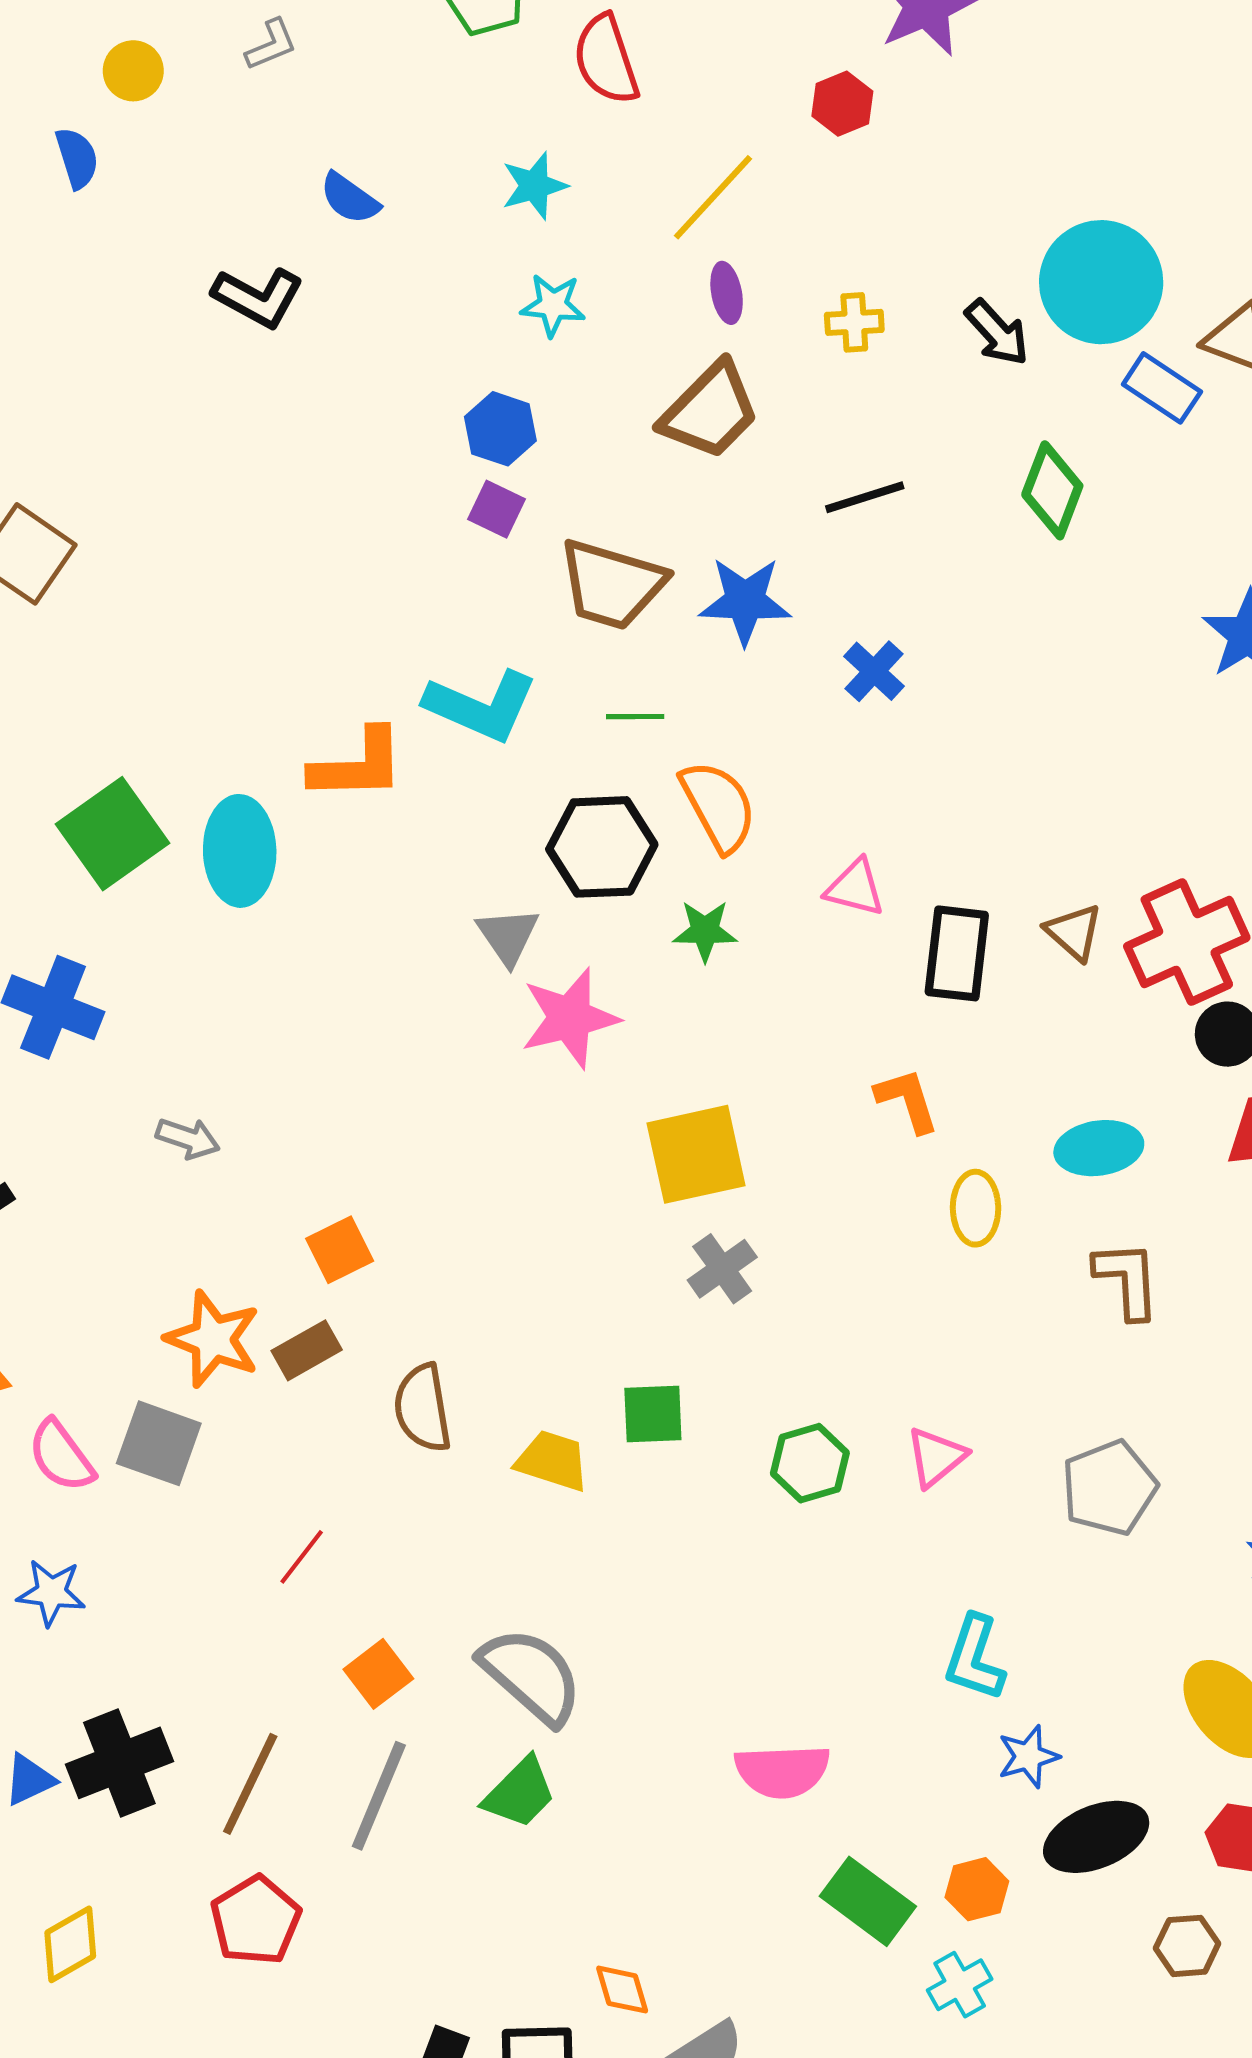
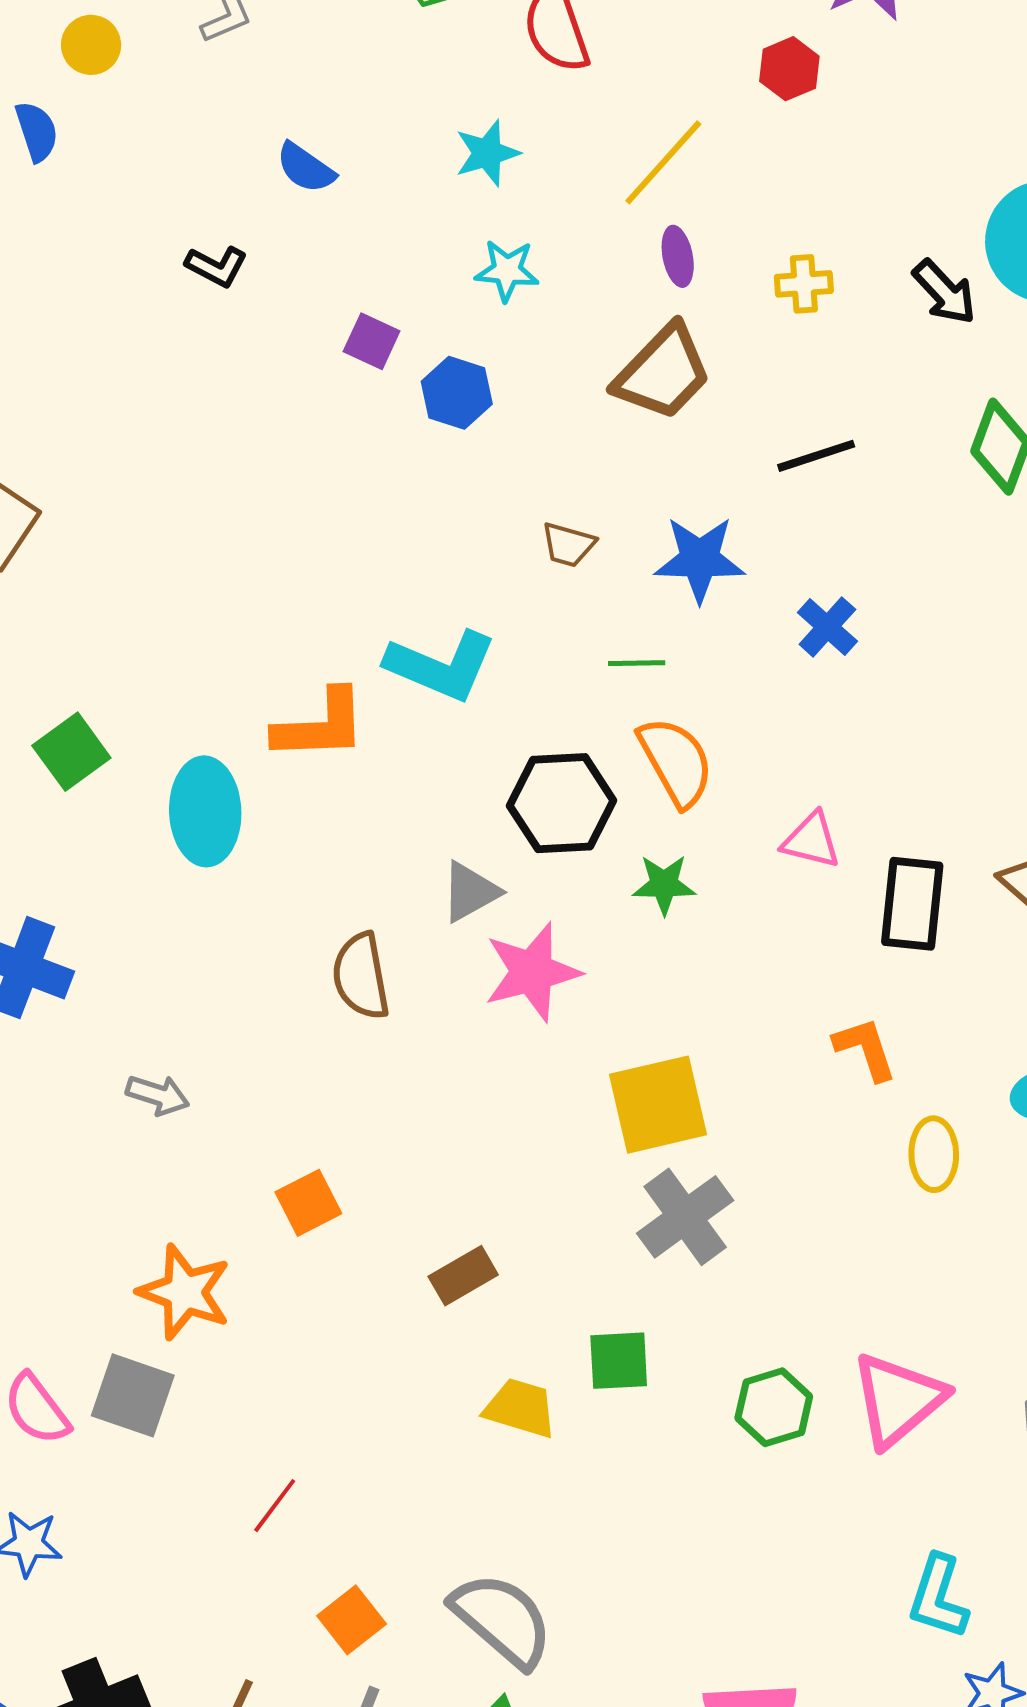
black L-shape: (258, 297) -> (217, 266), size x0.7
purple square: (496, 509) -> (372, 341), moved
brown trapezoid: (612, 584) -> (568, 545), size x0.5
green line: (635, 717) -> (637, 663), moved
green square: (112, 834) -> (71, 752), moved, size x0.7
gray triangle: (508, 936) -> (470, 892), turned 36
gray cross: (722, 1269) -> (685, 1217), size x1.4
brown rectangle: (307, 1350) -> (463, 1276), moved
brown semicircle: (423, 1408) -> (361, 976), moved
pink triangle: (936, 1457) -> (898, 1400), size x1.6

